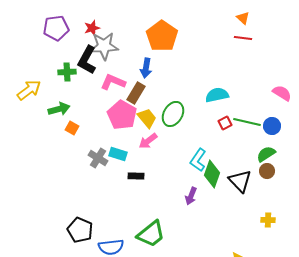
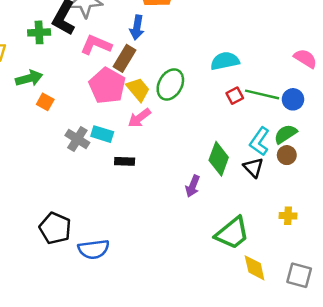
cyan L-shape: (198, 160) -> (260, 141), moved
black triangle: (240, 181) -> (253, 167), size x0.7
green trapezoid: (151, 234) -> (232, 233), moved

